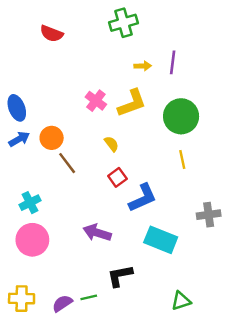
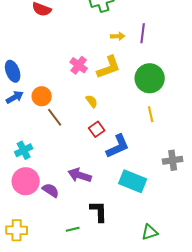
black L-shape: (120, 276) -> (99, 211), turned 100
purple semicircle: (62, 303) -> (51, 190), moved, turned 66

